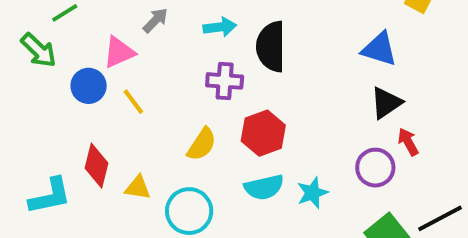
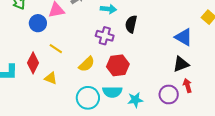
black semicircle: (271, 47) -> (131, 24), size x0.7
yellow line: (133, 102) -> (56, 49), moved, turned -32
cyan circle: (189, 211) -> (88, 98), moved

